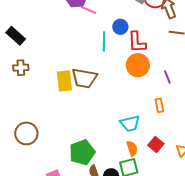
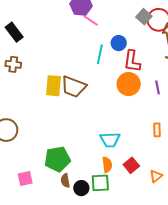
purple line: (167, 77) -> (157, 87), moved
orange rectangle: (159, 105) -> (157, 130), moved

